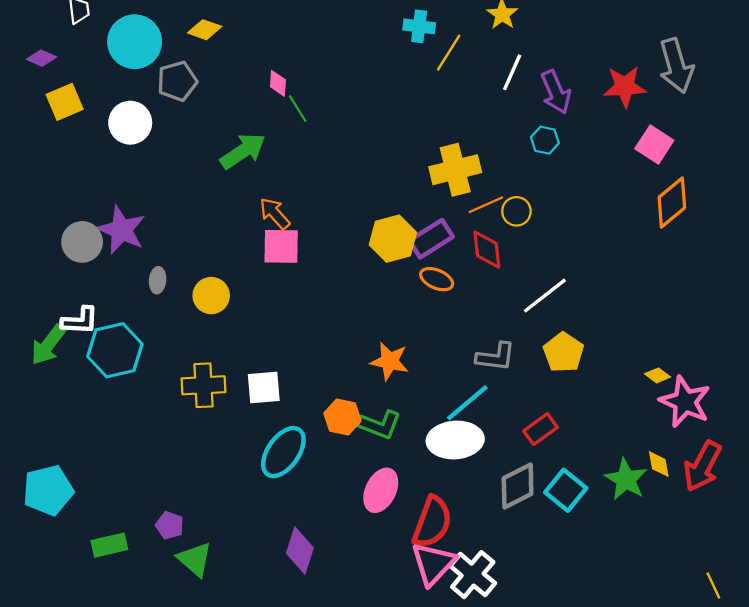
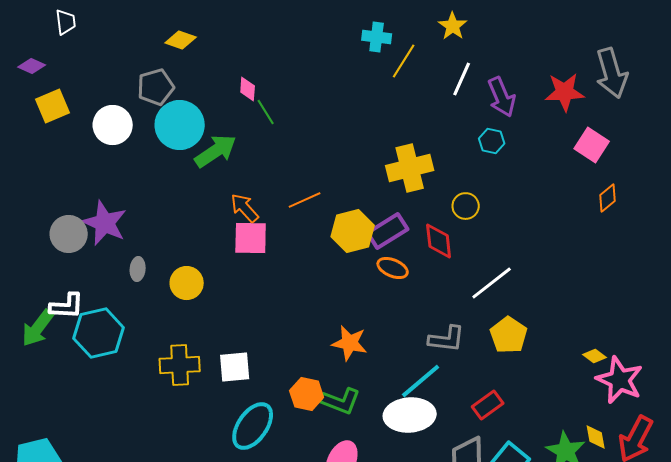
cyan circle: (135, 42) -> (180, 125), moved
orange diamond: (672, 203) -> (608, 198), size x0.6
orange line: (486, 205) -> (305, 200), moved

